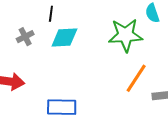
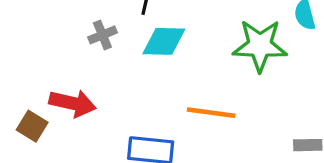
orange line: (136, 78) -> (211, 113), moved, turned 60

